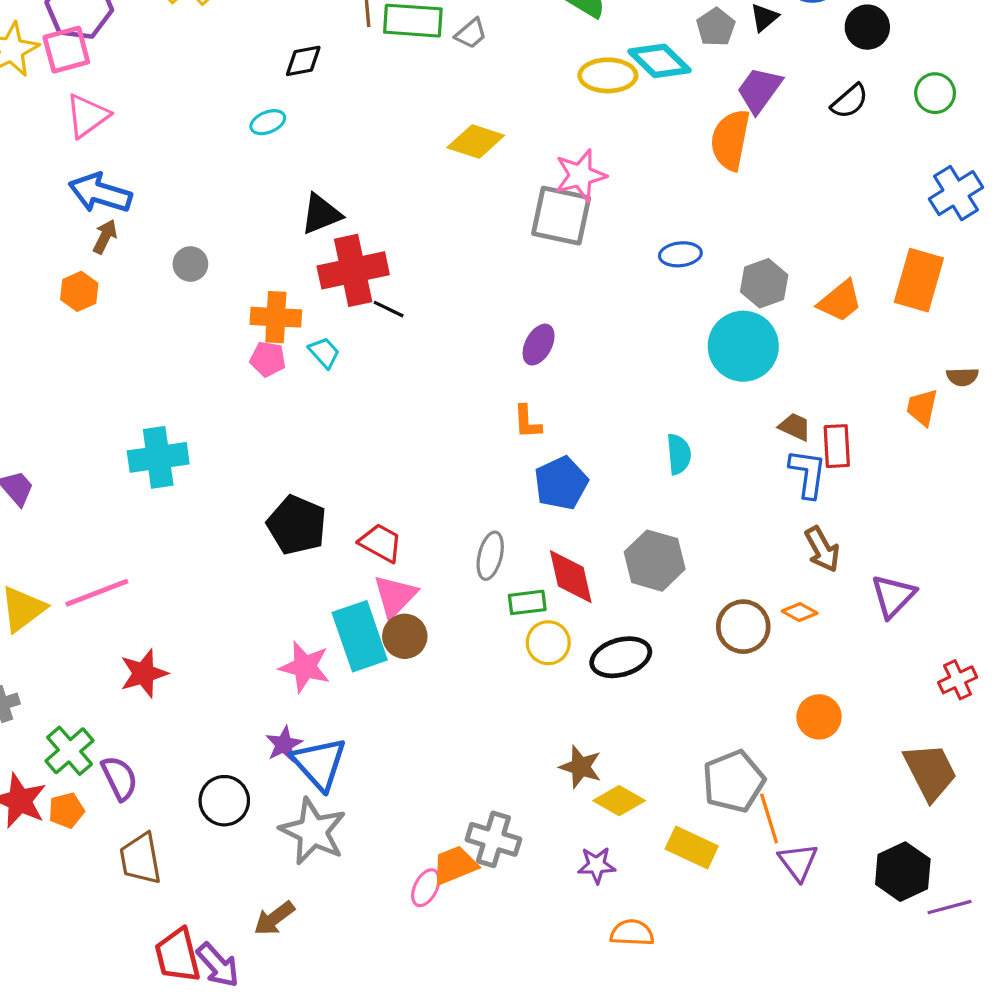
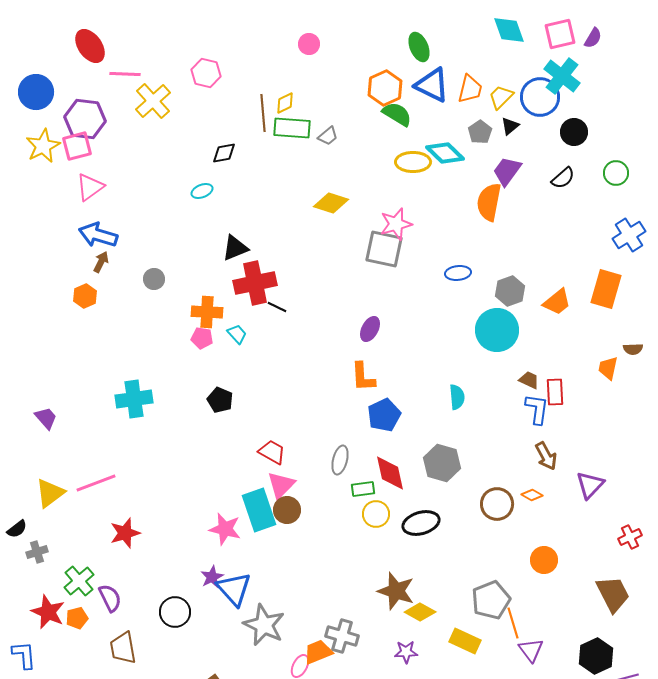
orange L-shape: (527, 422) -> (363, 377), size x1.4
black pentagon: (297, 525) -> (220, 400), moved, size x0.7
brown star: (580, 767) -> (396, 591), size x1.4
gray star: (313, 831) -> (264, 625), moved

